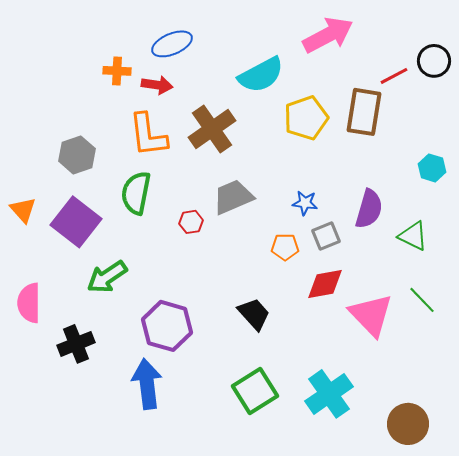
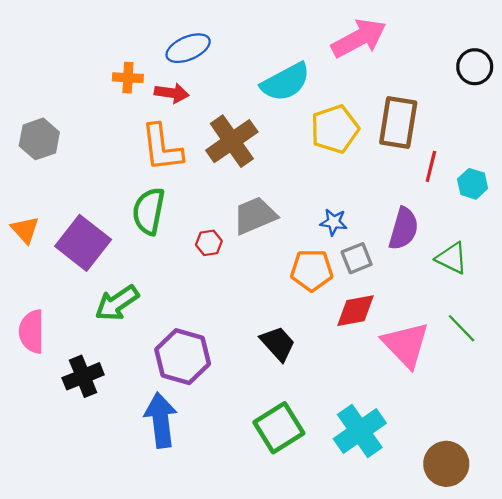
red line: (394, 76) -> (431, 166), moved, turned -48
gray hexagon: (77, 155) -> (39, 139), moved
orange pentagon: (285, 247) -> (312, 270), size x1.4

